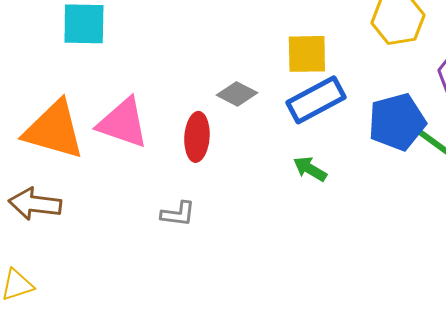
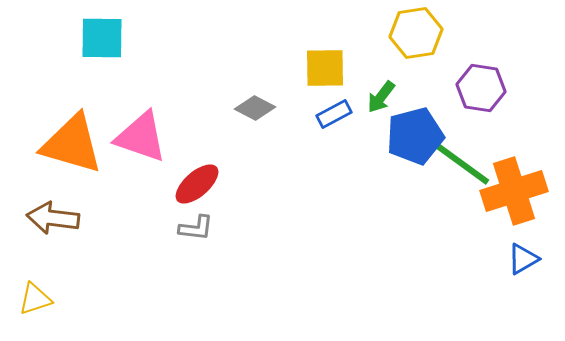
blue rectangle: (316, 100) -> (334, 114), size x0.6
red ellipse: (197, 137) -> (197, 184), moved, turned 45
green arrow: (310, 169) -> (381, 97), moved, turned -84

